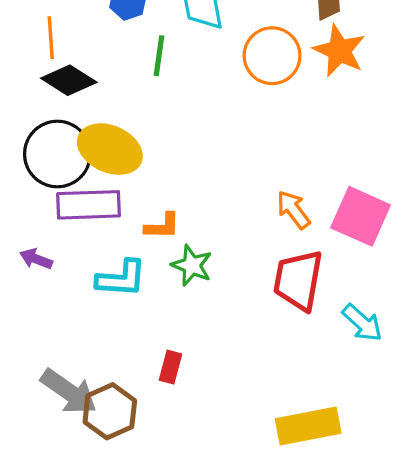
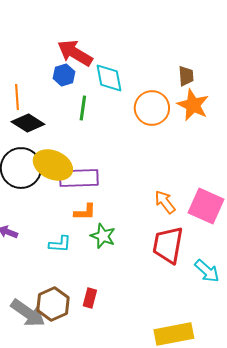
purple rectangle: (89, 205) -> (79, 178), moved
cyan L-shape: (121, 279) -> (60, 244), size x0.7
brown hexagon: (110, 411) -> (53, 304), moved

